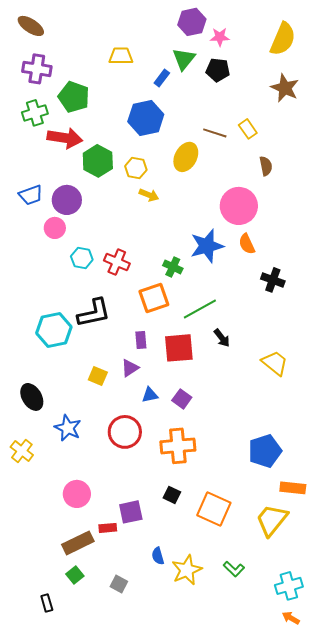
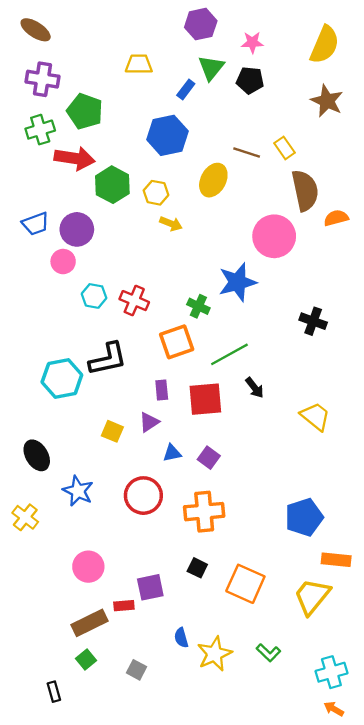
purple hexagon: (192, 22) -> (201, 24), moved
brown semicircle: (266, 166) -> (305, 190), size x1.8
orange semicircle: (247, 244) -> (336, 218), moved, turned 100

